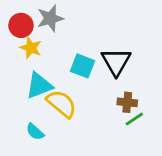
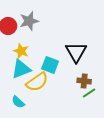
yellow star: (31, 48) -> (21, 51), moved
cyan square: (83, 66) -> (50, 65), moved
yellow semicircle: (62, 104) -> (37, 82), turned 105

